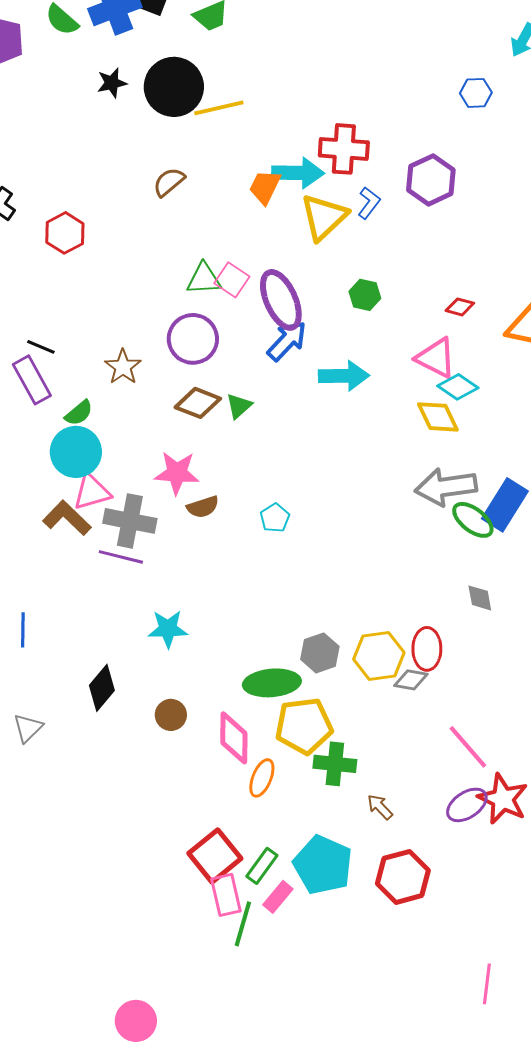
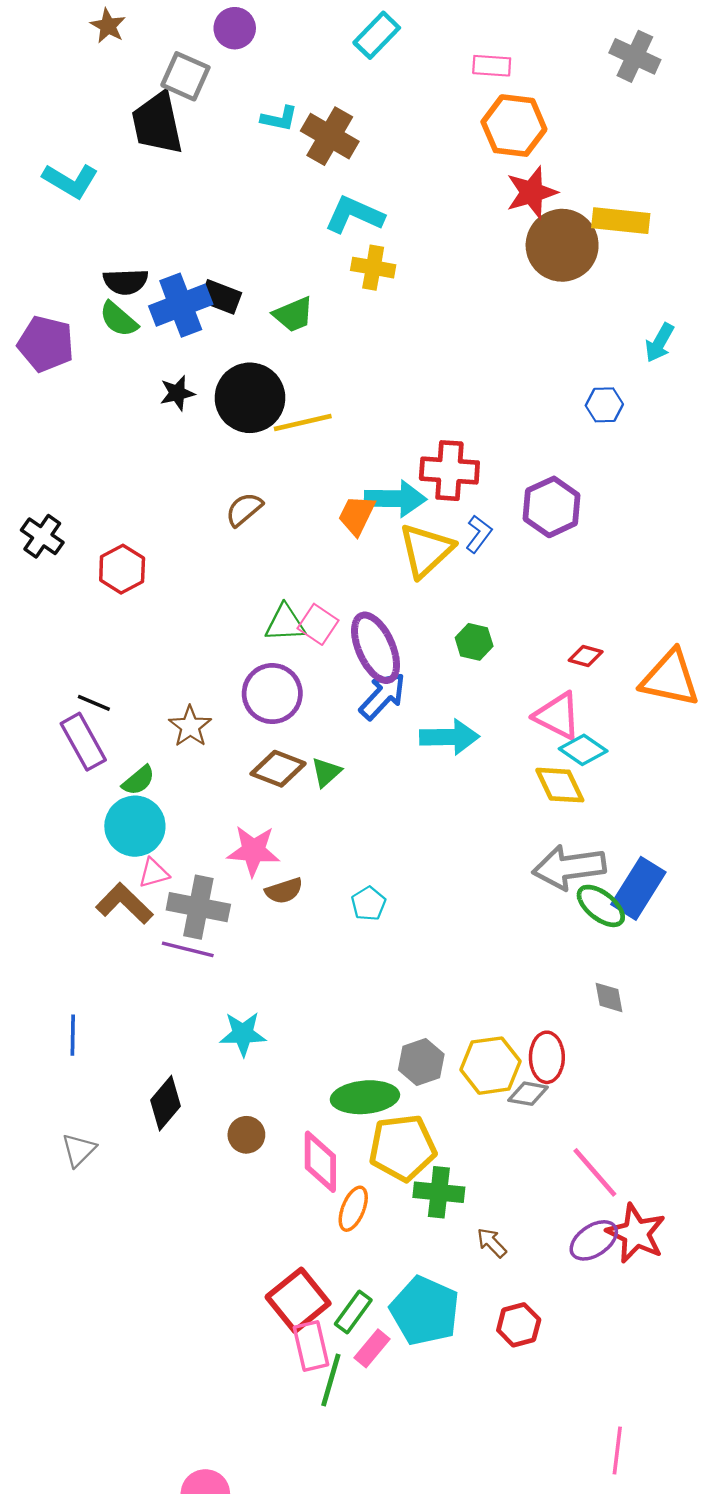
pink triangle: (92, 492) -> (154, 873), size x0.7
red hexagon: (403, 877) -> (519, 1325), size x0.7

